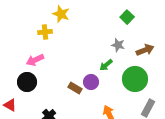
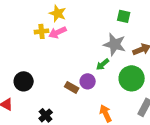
green square: (127, 17) -> (124, 16), turned -32
gray star: (118, 45) -> (115, 44), size x1.6
pink arrow: (35, 60) -> (58, 32), moved

